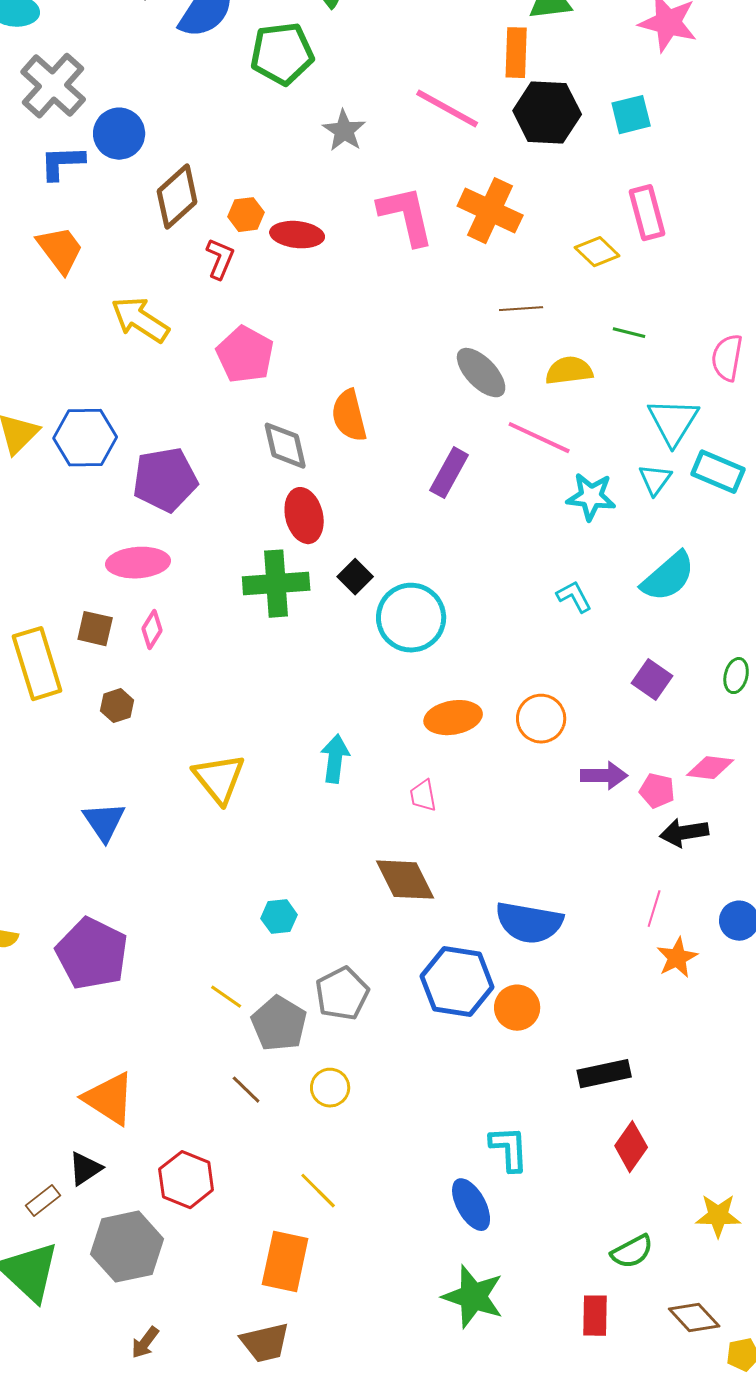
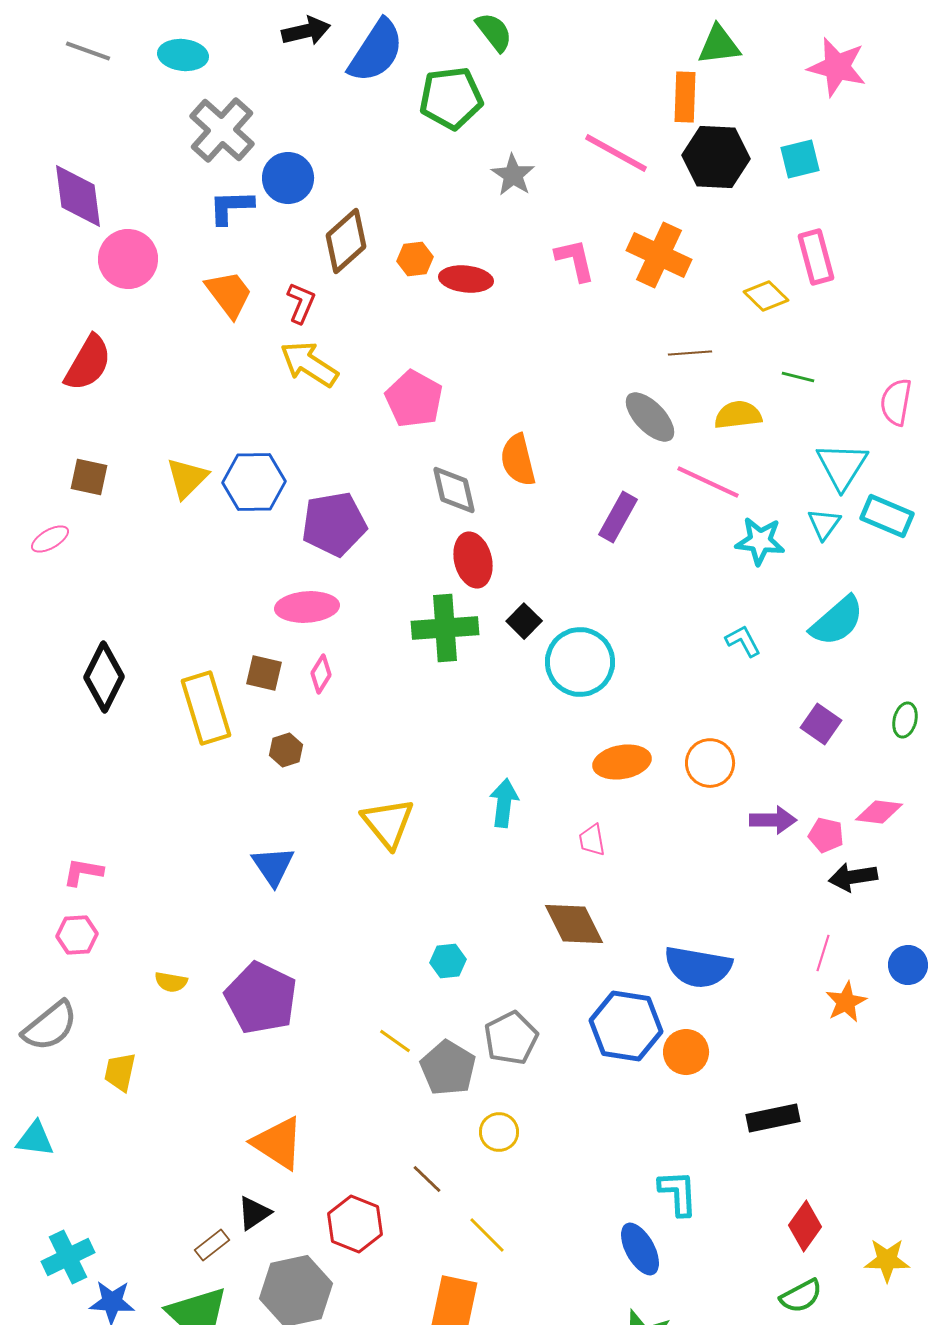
pink L-shape: (406, 216) -> (575, 260), size x0.7
red L-shape: (220, 259) -> (301, 303), moved
brown line: (246, 1090) -> (427, 1179), moved
red diamond: (631, 1147) -> (805, 1226), moved

